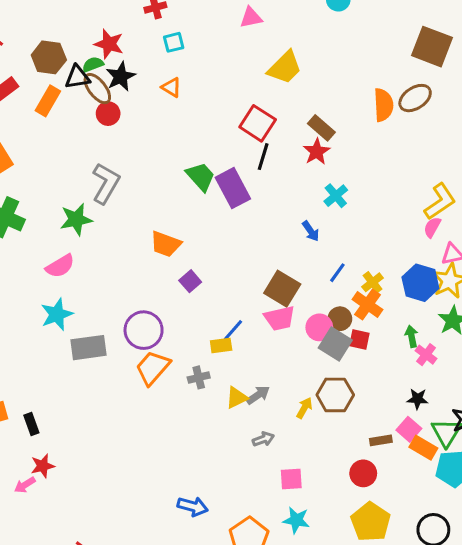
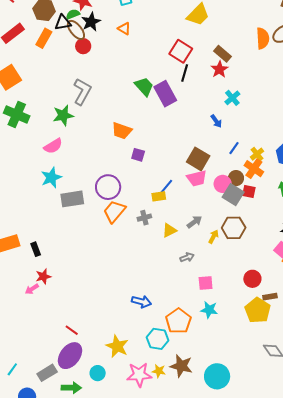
purple square: (190, 281) -> (138, 155), turned -32
gray arrow: (258, 395) -> (194, 222), moved
brown rectangle: (381, 440) -> (270, 297), moved

